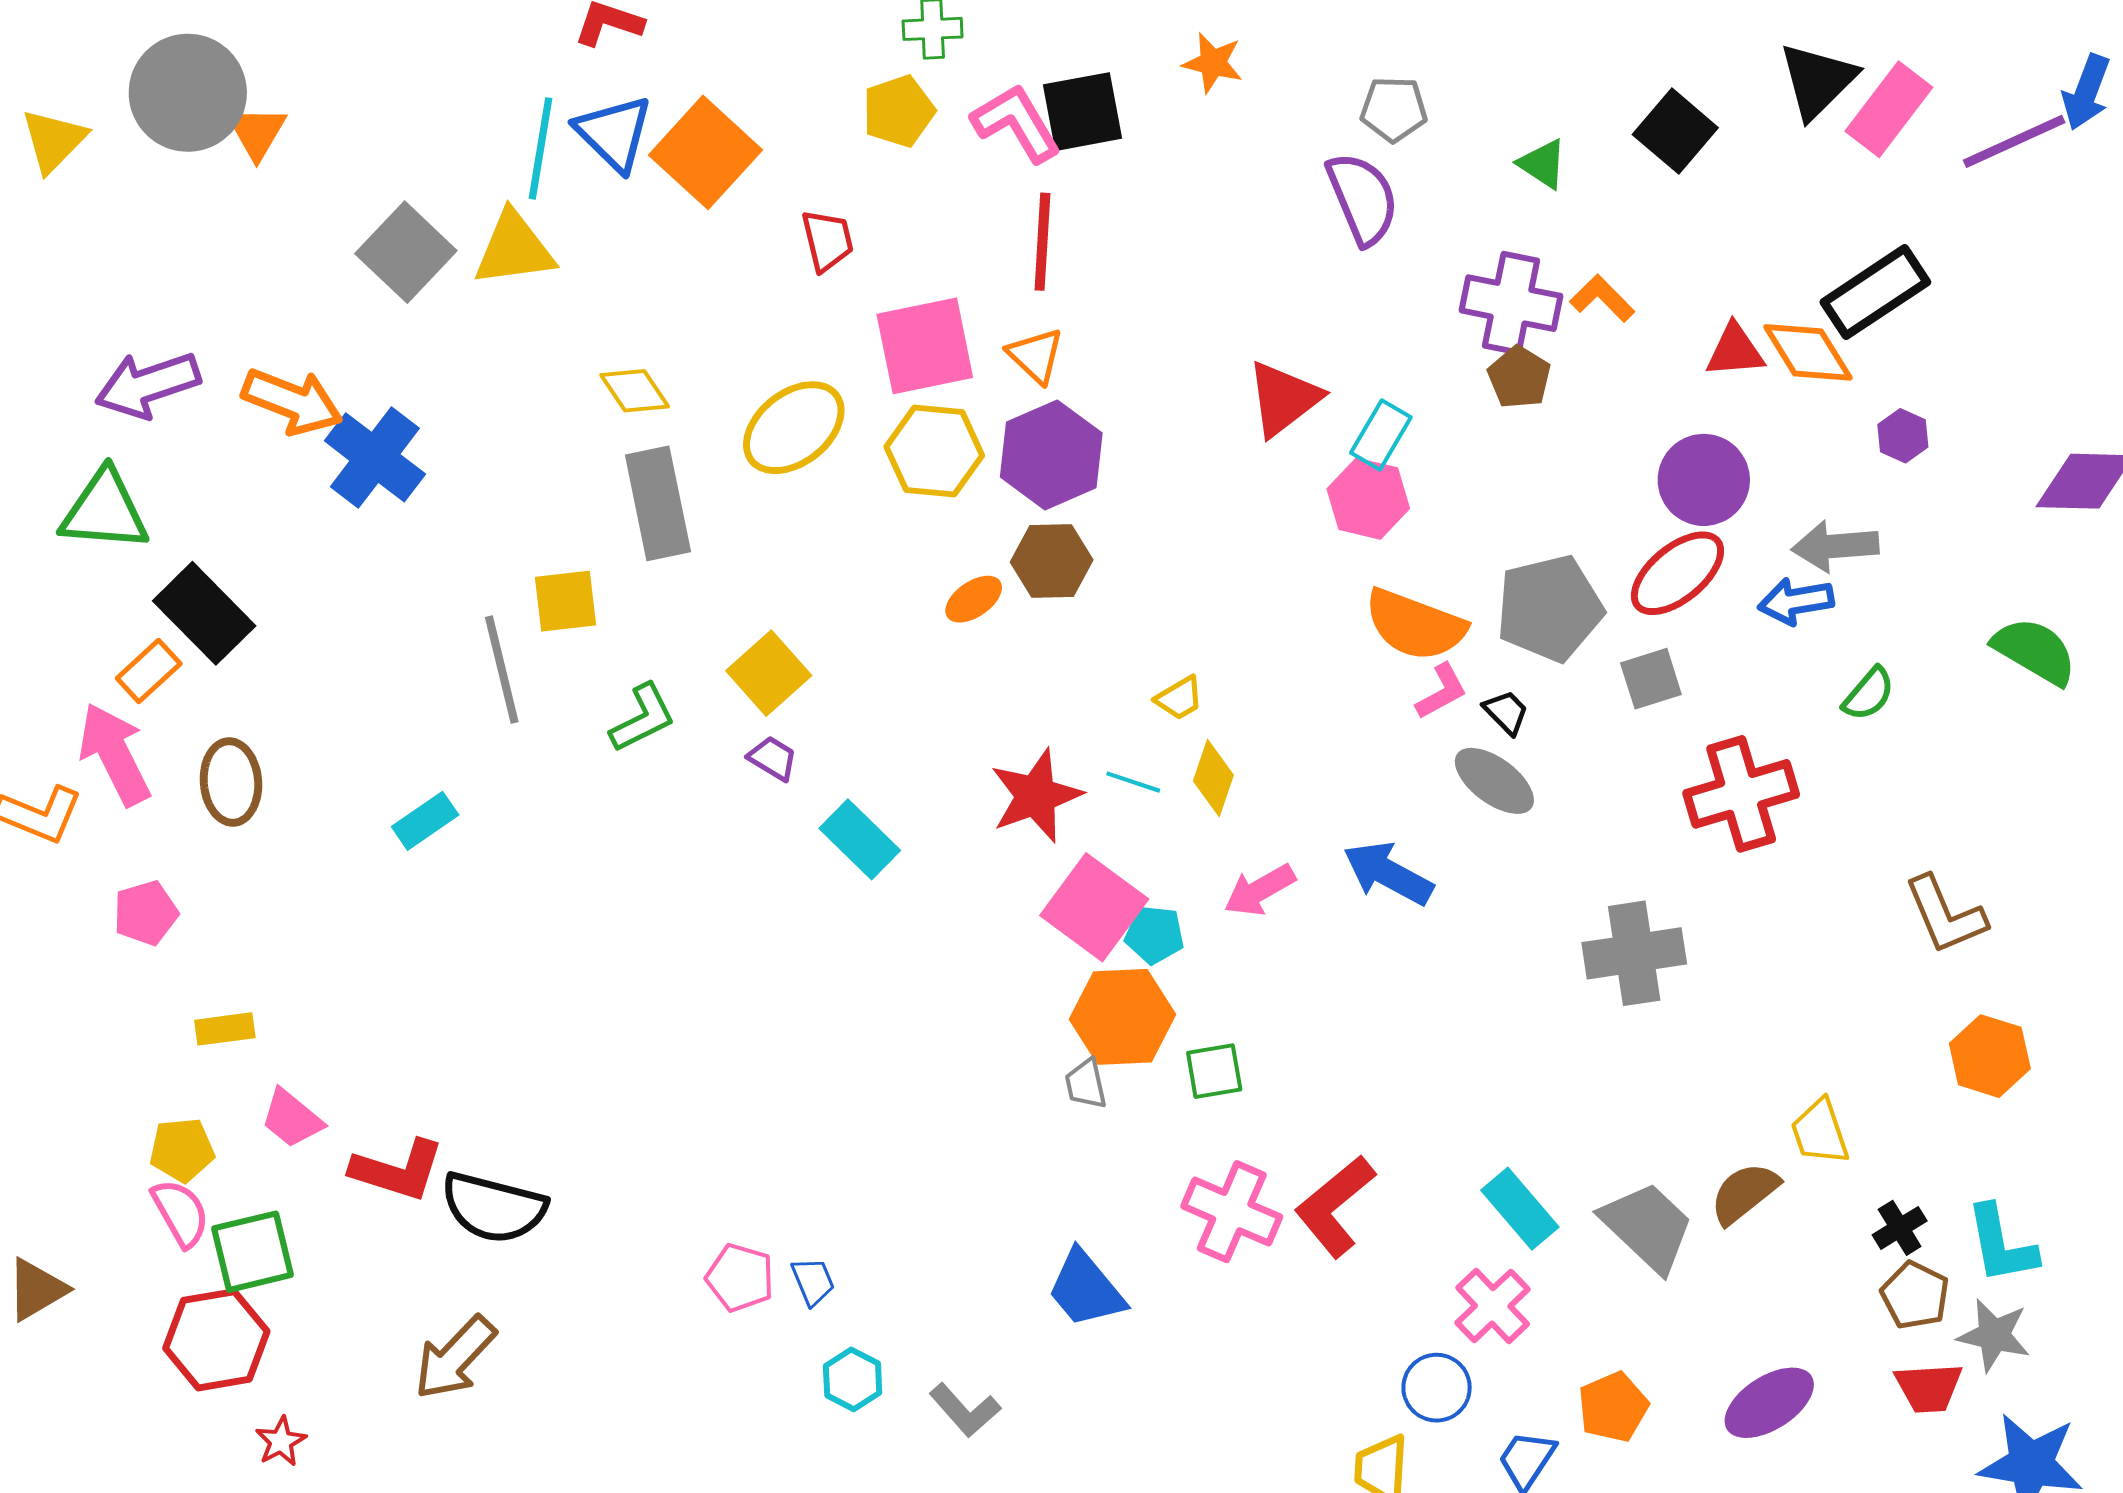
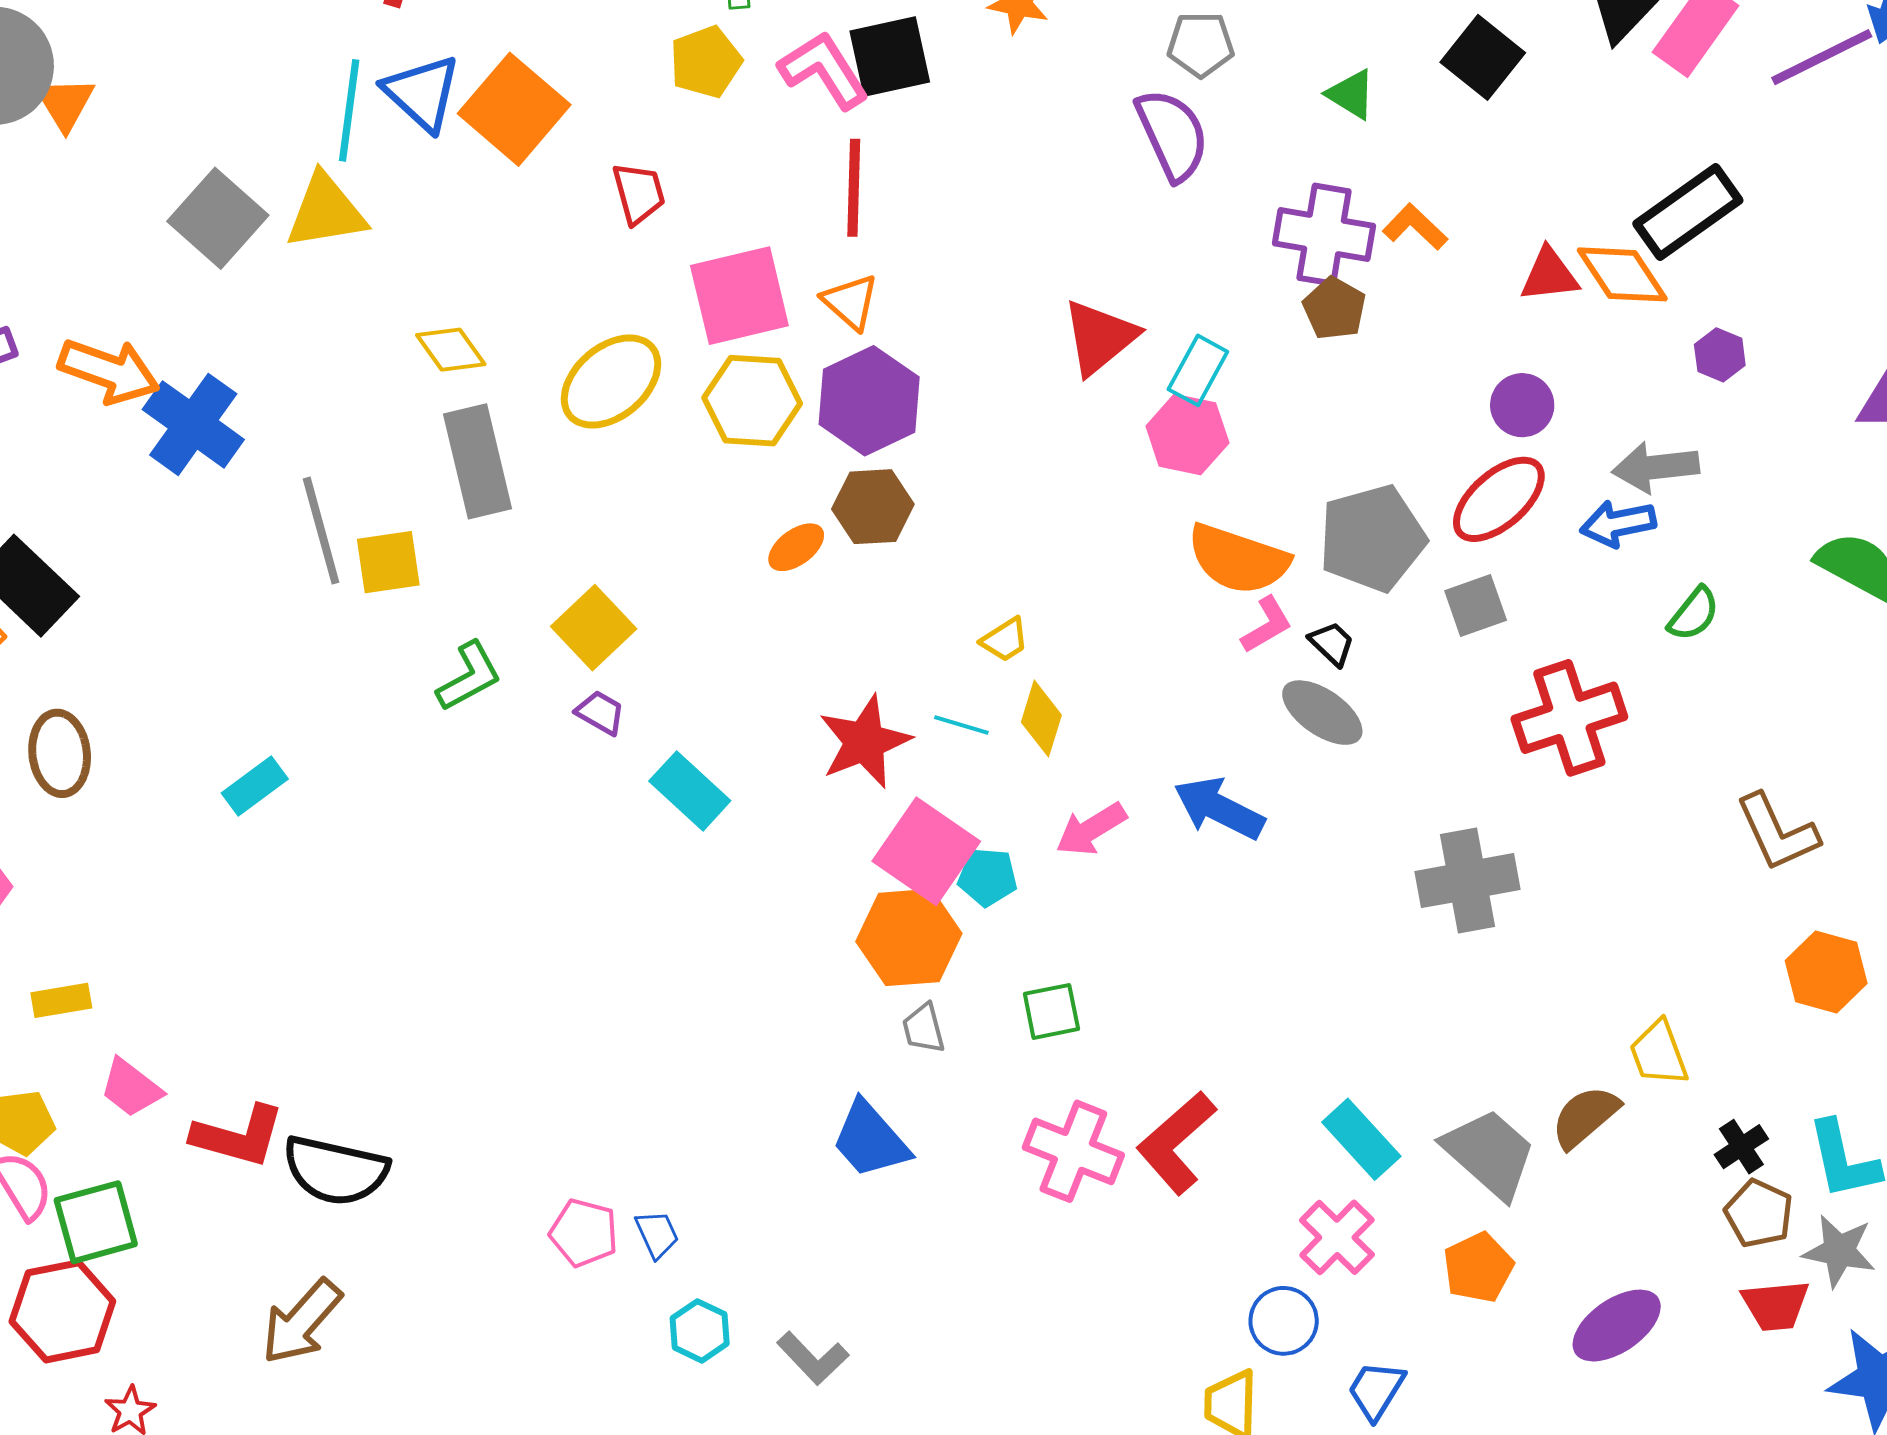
purple circle: (1704, 480) -> (1522, 405), size x0.7
gray line: (502, 670) -> (321, 531), moved
orange hexagon: (1122, 1017) -> (909, 937), moved
blue trapezoid: (1086, 1289) -> (870, 1140), moved
orange pentagon: (1613, 1407) -> (1478, 1267), moved

